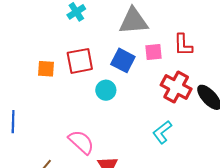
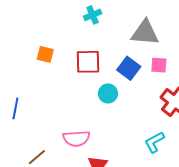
orange square: (46, 69) -> (45, 54), moved
pink semicircle: (81, 142) -> (76, 138), turned 124

